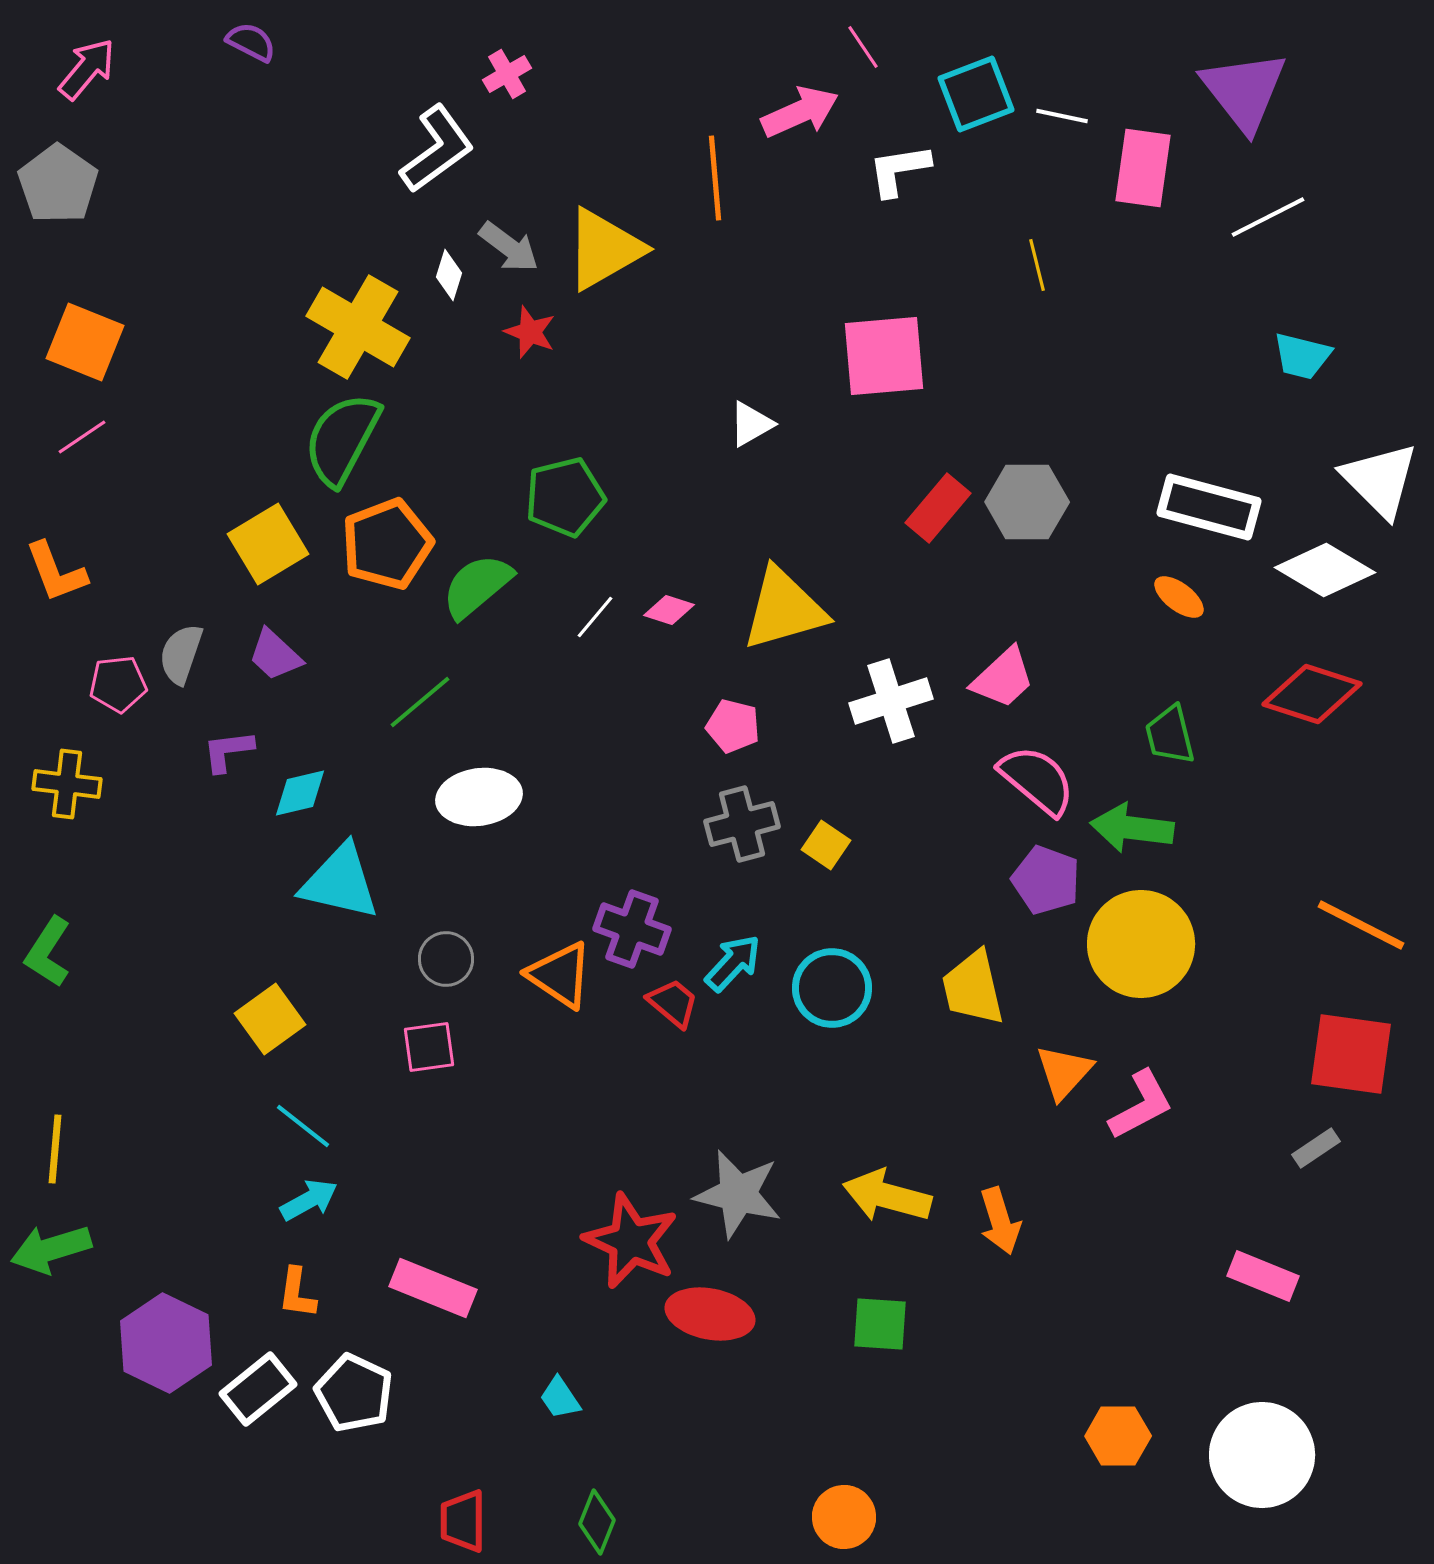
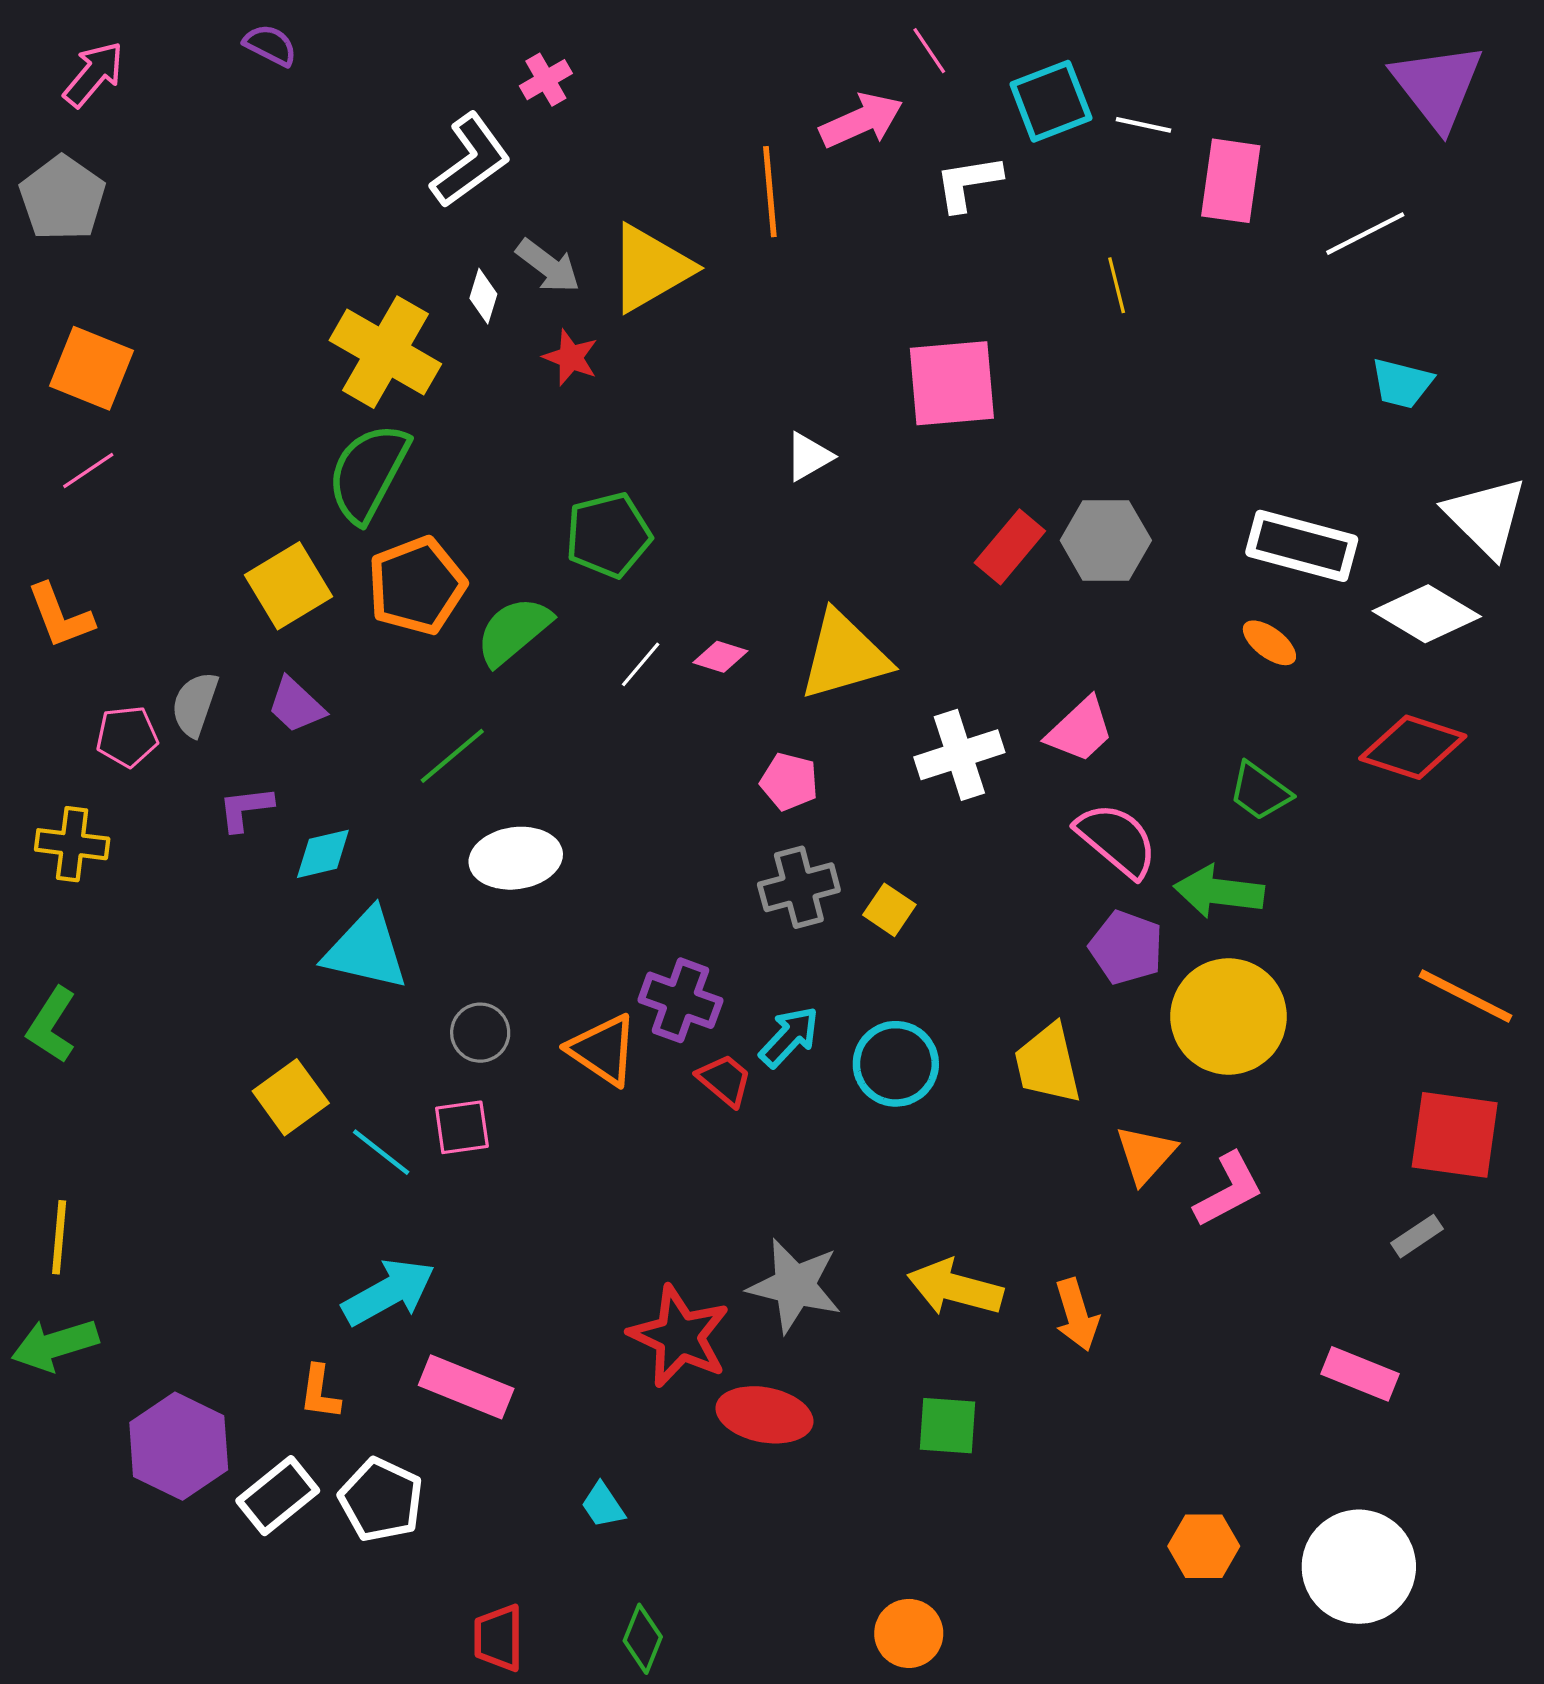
purple triangle: (1244, 91) -> (1437, 86), moved
green trapezoid: (1170, 735) -> (1260, 791), turned -40
cyan line: (303, 1126) -> (381, 1152), moved
cyan arrow: (309, 1200) -> (389, 1292), moved, size x1.5

